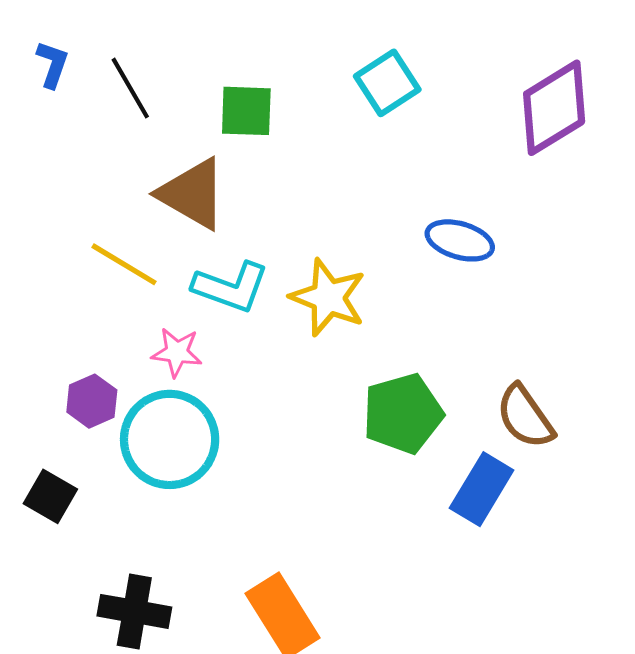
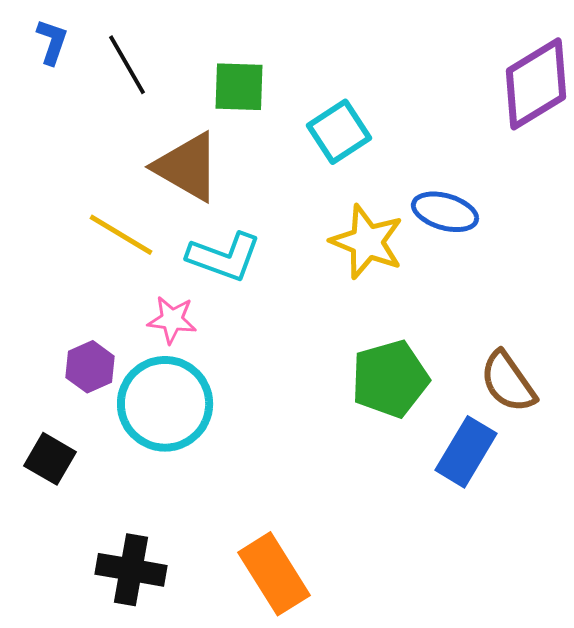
cyan square: (387, 83) -> (339, 132), moved
yellow star: (328, 297) -> (367, 242), moved

